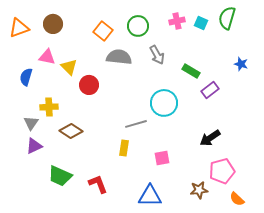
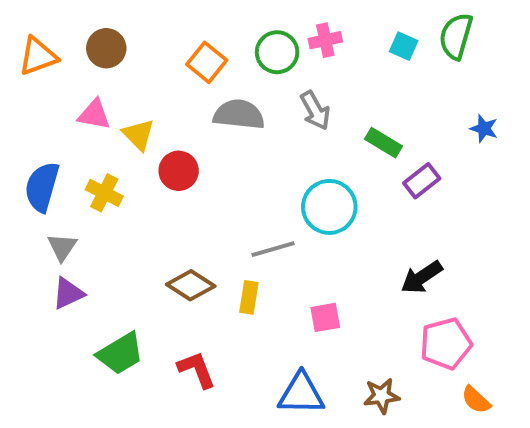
pink cross: (177, 21) -> (325, 40), moved
blue semicircle: (26, 77) -> (42, 187), moved, size x1.4
yellow cross: (49, 107) -> (104, 193), moved, turned 30
brown diamond: (71, 131) -> (191, 285), moved
green trapezoid: (60, 176) -> (120, 354), turned -55
brown star: (199, 190) -> (382, 396), moved

